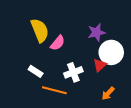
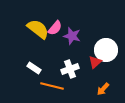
yellow semicircle: (40, 30) -> (38, 29), turned -30
purple star: (96, 32) -> (72, 36), moved, turned 30
pink semicircle: (58, 43) -> (55, 28), moved

